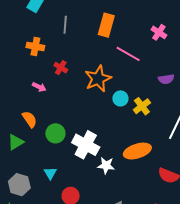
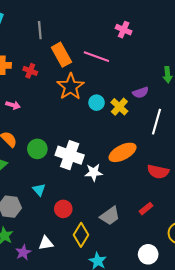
gray line: (65, 25) -> (40, 30), moved
orange rectangle: (106, 25) -> (61, 55), moved, turned -35
red cross: (61, 68) -> (30, 71), moved
purple semicircle: (166, 79) -> (141, 92), moved

